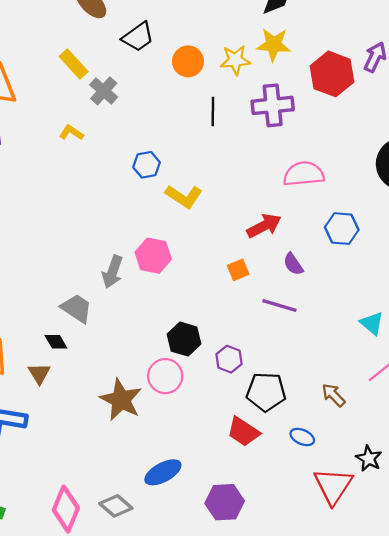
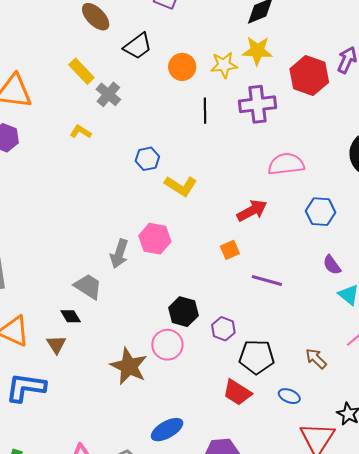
purple semicircle: (293, 264) -> (332, 265), moved

